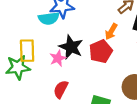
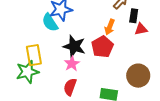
cyan semicircle: (49, 18) -> (50, 22), turned 72
pink star: (58, 58) -> (72, 64), moved

